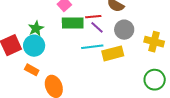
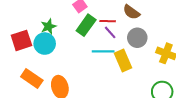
green rectangle: (73, 23) -> (86, 25), turned -60
yellow rectangle: (113, 53) -> (123, 60), turned 75
orange rectangle: (32, 70) -> (32, 78), moved, size x1.5

